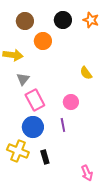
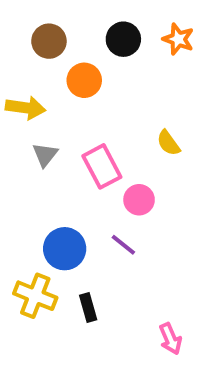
pink rectangle: (35, 100) -> (102, 166), moved
purple line: (63, 125) -> (123, 245), turned -40

